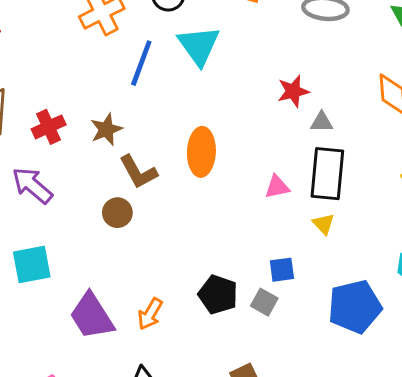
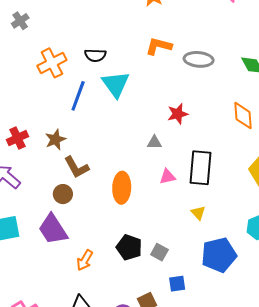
gray triangle: (322, 122) -> (154, 142), moved
orange ellipse: (201, 152) -> (122, 188), moved
yellow triangle: (324, 224) -> (198, 213), moved
blue square: (282, 270) -> (177, 284), moved
purple trapezoid: (92, 316) -> (53, 229), moved

